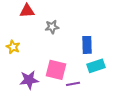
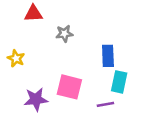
cyan rectangle: (96, 66) -> (119, 82), turned -60
purple line: (73, 84) -> (105, 104), moved

